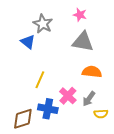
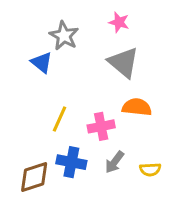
gray triangle: (83, 42) -> (123, 62), turned 30
pink cross: (68, 96) -> (101, 126), moved, turned 36
gray arrow: (89, 99) -> (115, 162), moved

